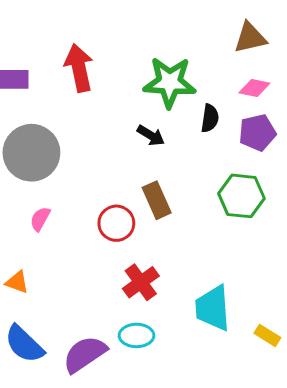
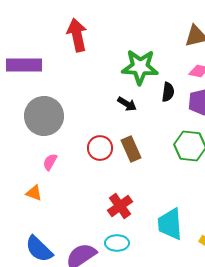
red arrow: (79, 68) -> (77, 35), moved
red circle: (116, 223) -> (100, 148), moved
orange triangle: (17, 282) -> (34, 193), moved

